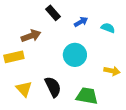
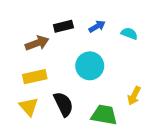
black rectangle: (53, 13) -> (63, 26), moved, turned -63
yellow rectangle: (14, 57) -> (35, 77), moved
yellow arrow: (112, 71) -> (134, 96), moved, turned 105

